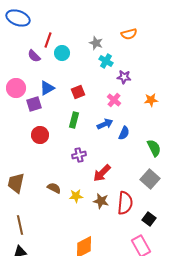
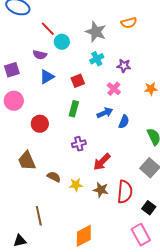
red line: (48, 40) -> (48, 29), turned -63
gray star: (96, 43) -> (96, 32), size x1.5
purple semicircle: (34, 56) -> (40, 55), moved, turned -32
cyan cross: (106, 61) -> (97, 59), moved, turned 32
pink circle: (16, 88) -> (14, 101), moved
purple square: (34, 104) -> (12, 70), moved
brown trapezoid: (16, 183) -> (27, 161), moved, turned -35
brown line: (20, 225) -> (39, 216), moved

